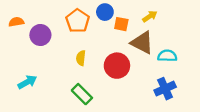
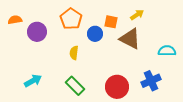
blue circle: (105, 12) -> (95, 34), moved
cyan semicircle: (167, 56) -> (167, 51), moved
red circle: (117, 66) -> (117, 87), moved
cyan arrow: (27, 82) -> (33, 81), moved

